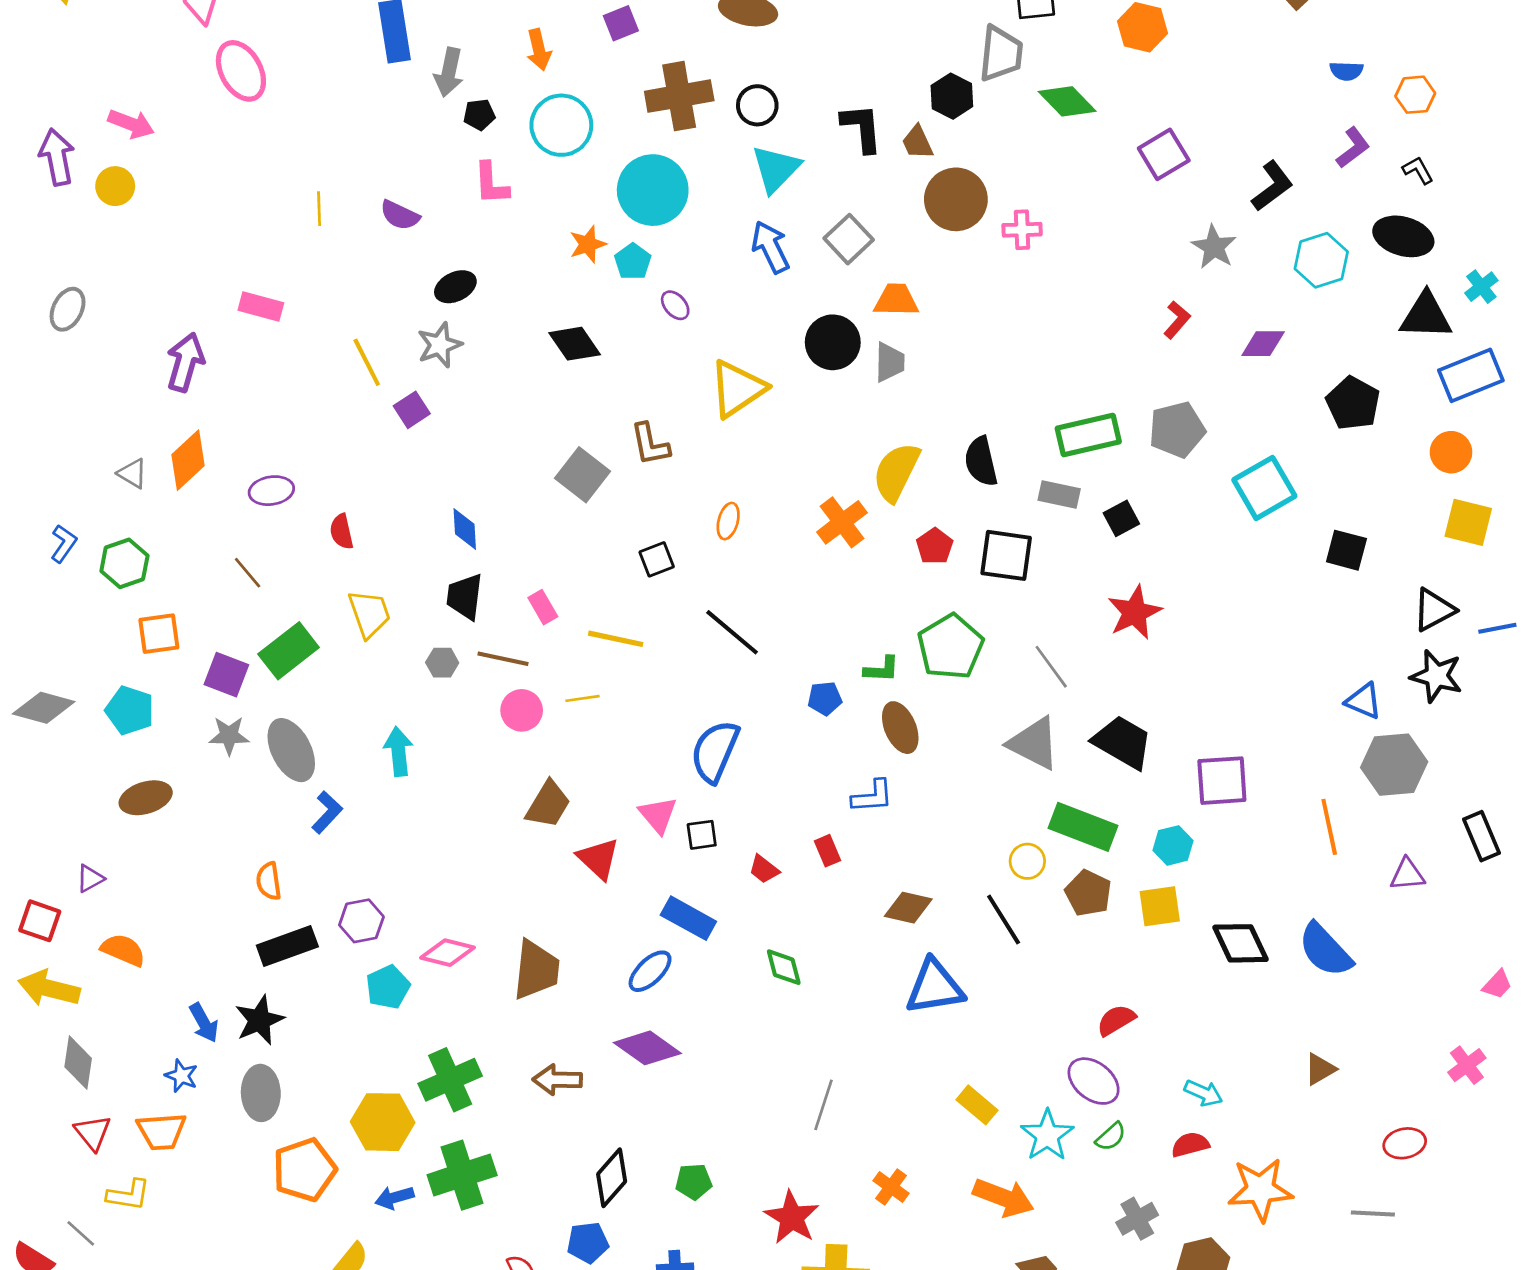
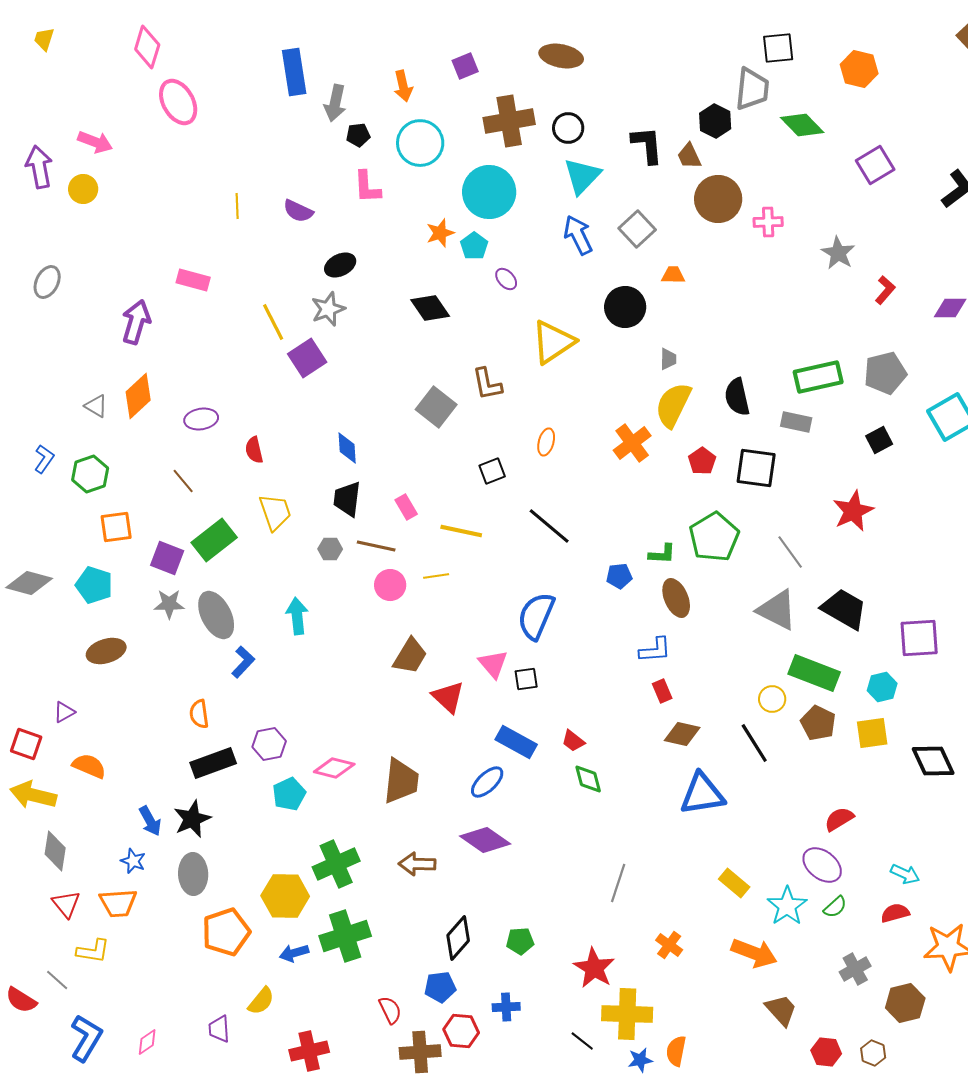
gray star: (1214, 247) -> (838, 253), moved
orange trapezoid: (896, 300) -> (673, 275), size x0.7
gray trapezoid: (890, 362) -> (668, 359), moved, size x0.7
purple square: (412, 410) -> (307, 358), size x1.4
black square: (1121, 518) -> (879, 440), moved
red rectangle: (827, 851) -> (662, 691), moved
red trapezoid: (764, 869) -> (573, 741), moved

